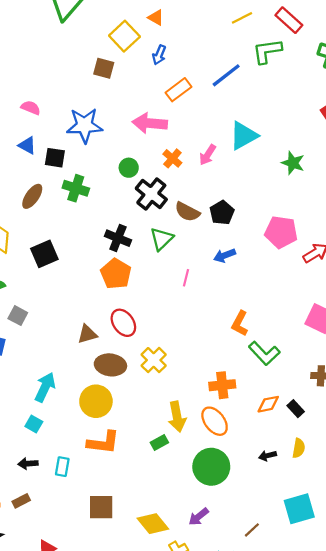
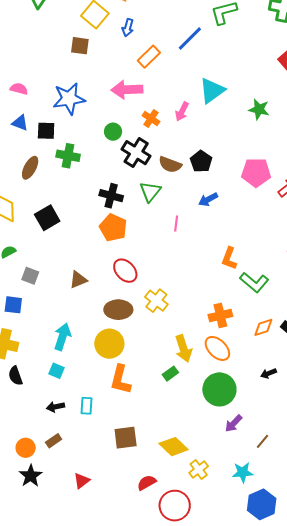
brown triangle: (87, 334) -> (78, 280), moved
orange L-shape: (103, 442) -> (120, 380), turned 104
purple arrow: (199, 517) -> (234, 423), moved

